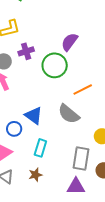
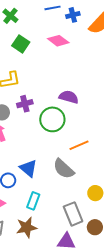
purple semicircle: (69, 42) -> (69, 97), turned 66
gray rectangle: (81, 158) -> (73, 214), turned -35
brown star: (35, 175) -> (27, 227), size x1.5

